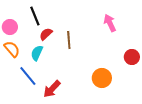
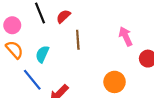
pink arrow: (110, 23) -> (126, 36), moved
red semicircle: (46, 34) -> (63, 16), moved

